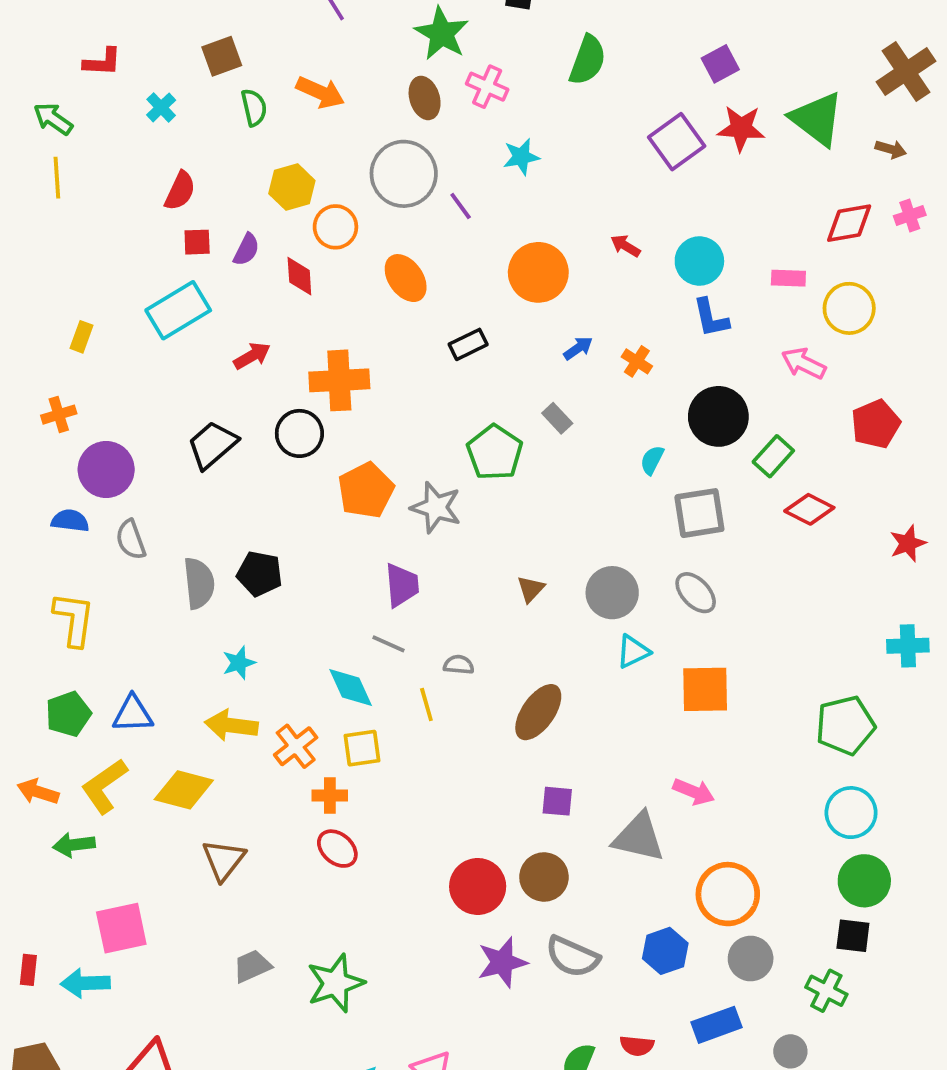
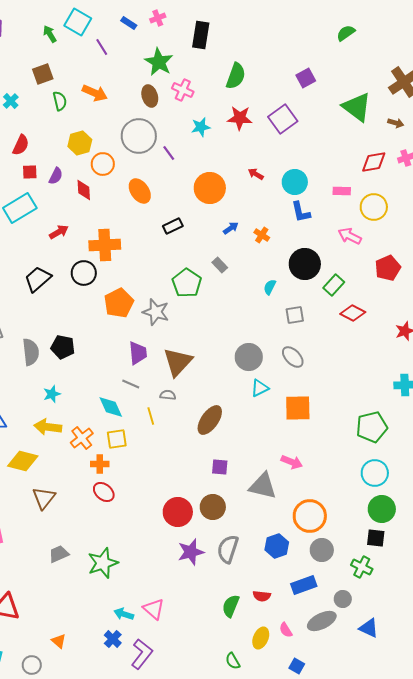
red star: (741, 128) -> (240, 118), moved
gray square: (699, 513) -> (295, 315), size x0.7
brown triangle: (531, 589) -> (178, 362), moved, size x2.0
gray semicircle: (572, 957) -> (228, 549), turned 84

